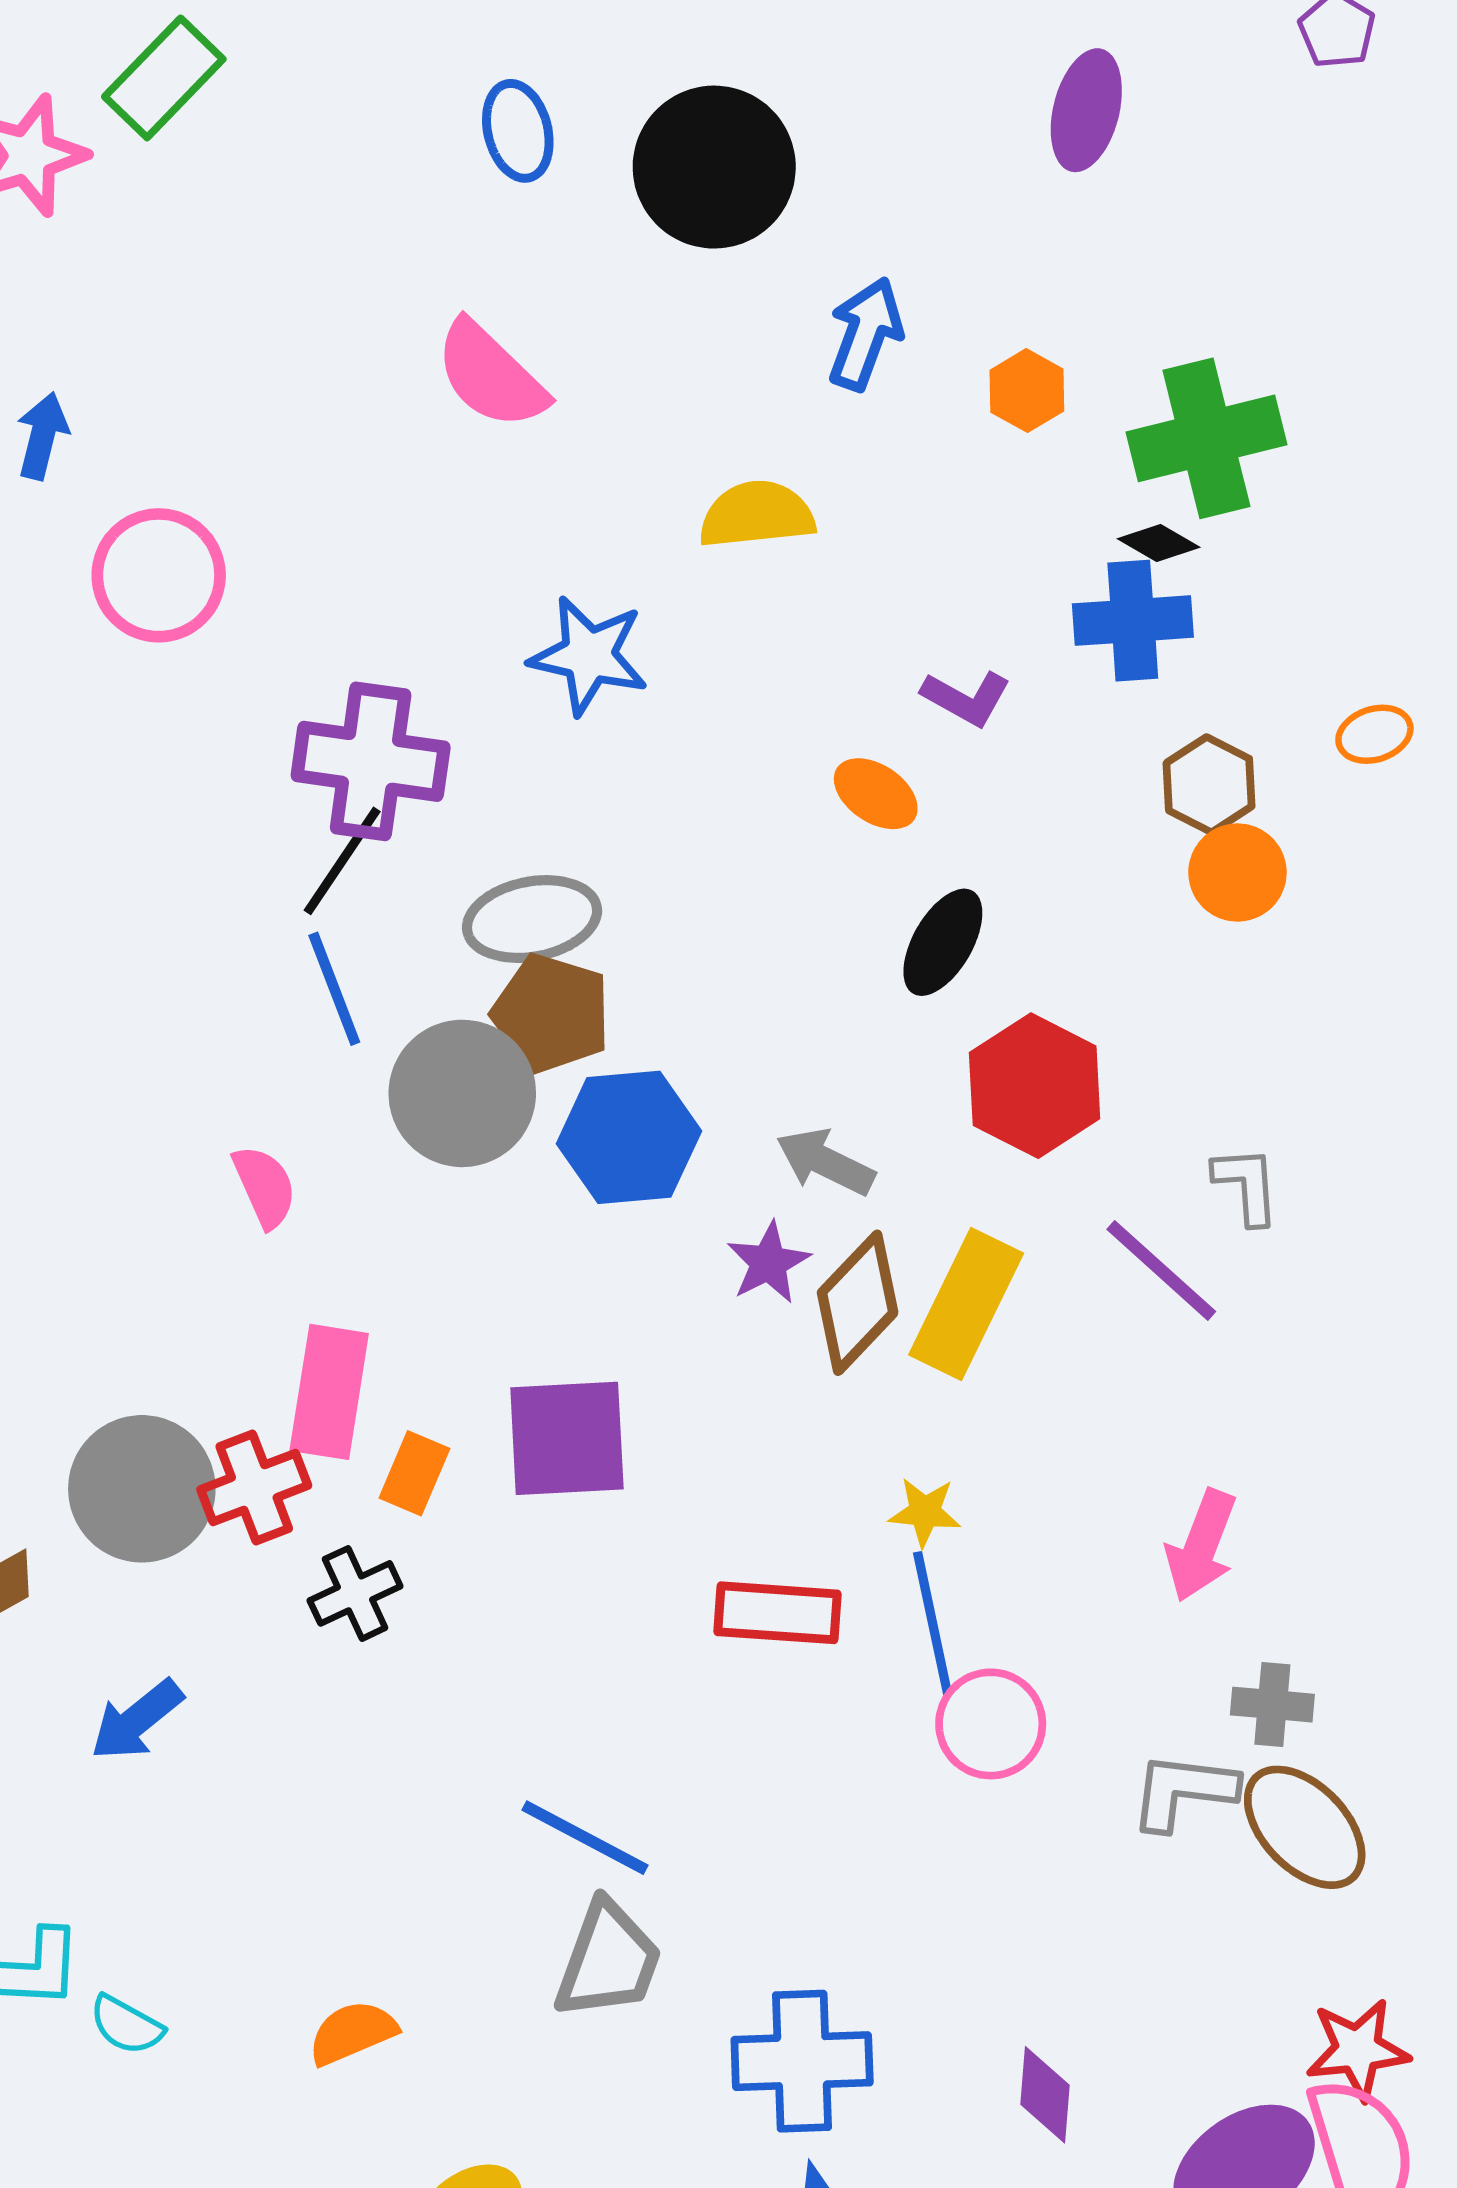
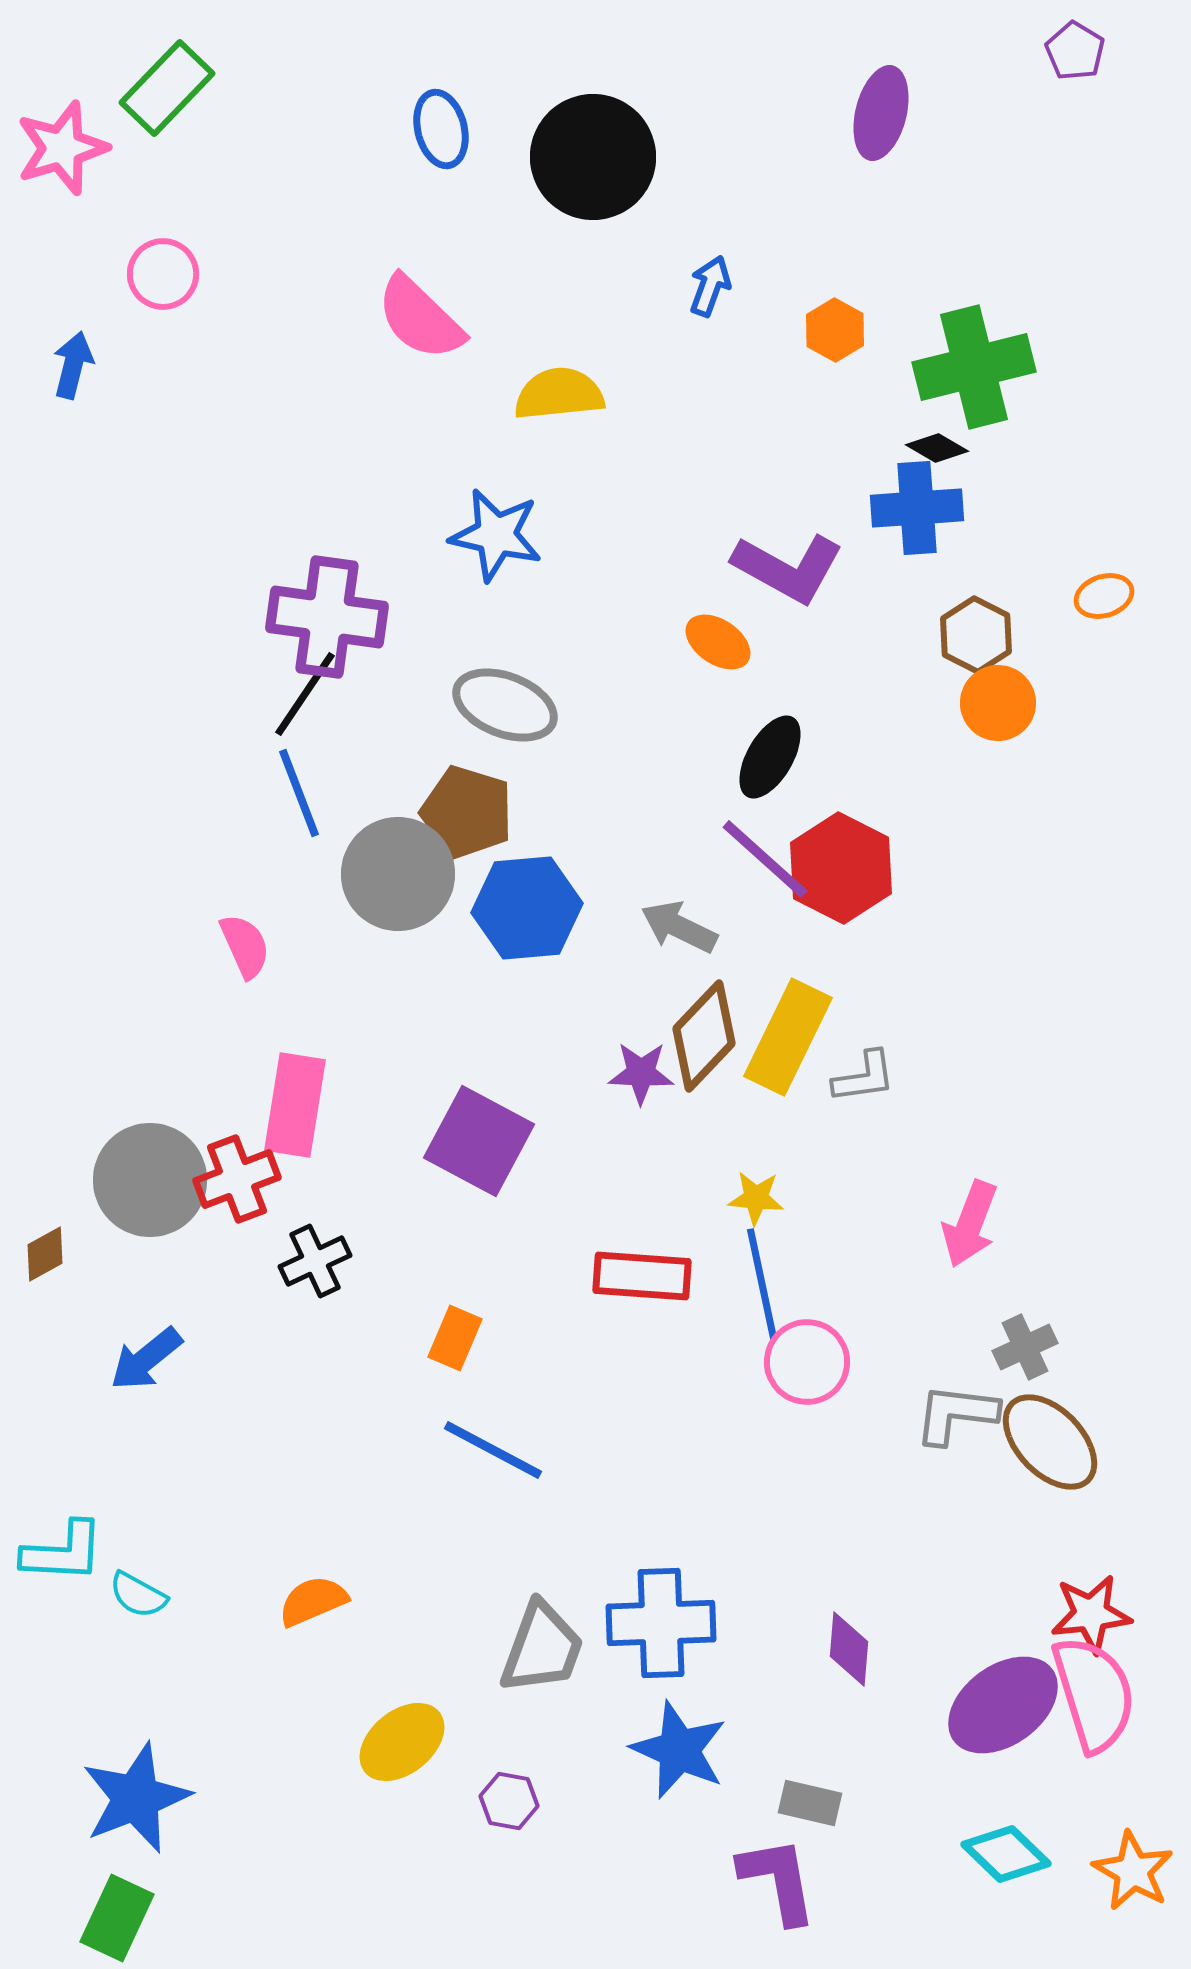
blue arrow: (865, 334) -> (710, 286), size x0.7
yellow semicircle: (757, 515) -> (559, 394), moved
pink circle: (159, 575) -> (163, 274), moved, size x0.7
purple L-shape: (966, 698) -> (788, 568), size x1.6
gray ellipse: (532, 919) -> (505, 705), moved, turned 32
gray L-shape: (1247, 1185) -> (864, 1077), moved, turned 86
purple star: (768, 1263) -> (641, 1073), moved, turned 30
purple line: (1161, 1270) -> (765, 859), moved
purple square: (567, 1438) -> (479, 1141), turned 31
orange rectangle: (414, 1473) -> (455, 1338), moved
gray cross: (1272, 1705) -> (1025, 1347), turned -30
gray trapezoid: (608, 1960) -> (542, 1648), moved

